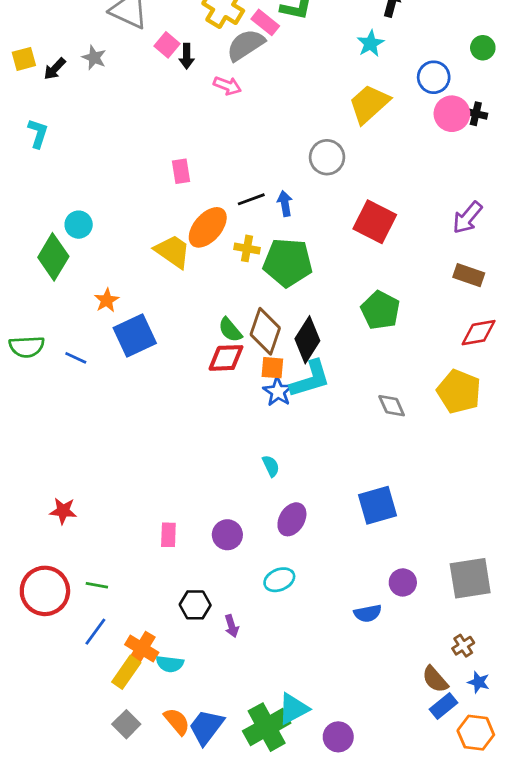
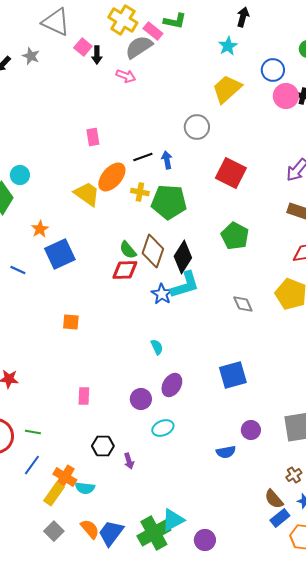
orange square: (272, 368) -> (71, 322), moved
purple circle: (227, 535) -> (141, 399), moved

